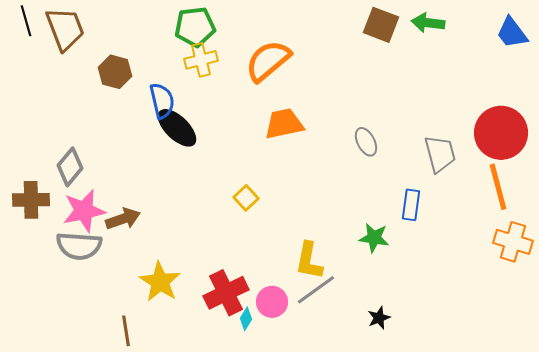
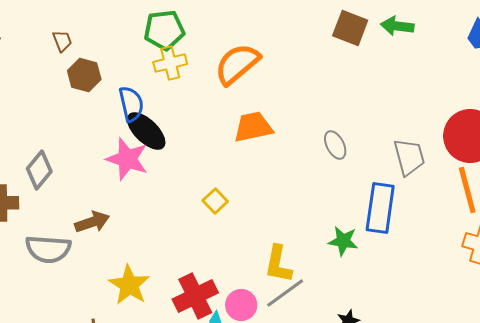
brown trapezoid: (65, 29) -> (62, 41), moved, size x0.5
blue rectangle: (411, 205) -> (380, 208), size x1.6
pink star: (84, 211) -> (127, 159), moved, turned 30

